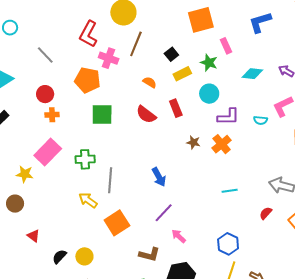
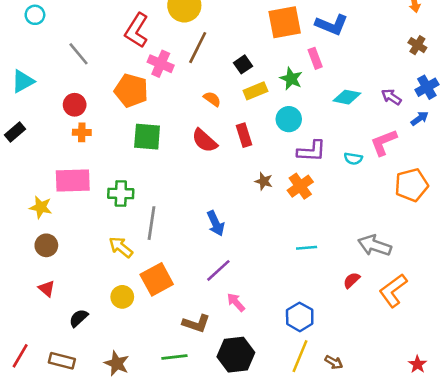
blue L-shape: (260, 22) -> (332, 25), moved, turned -145
pink rectangle: (48, 152) -> (73, 181), turned 40
brown circle: (15, 204) -> (46, 245), moved
yellow circle: (84, 256) -> (122, 297), moved

